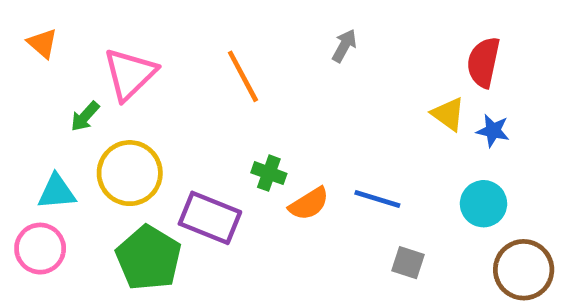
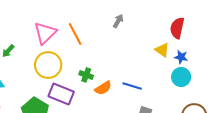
pink triangle: (130, 74) -> (45, 33), moved
yellow circle: (130, 173) -> (48, 65), moved
cyan circle: (484, 204) -> (181, 77), moved

